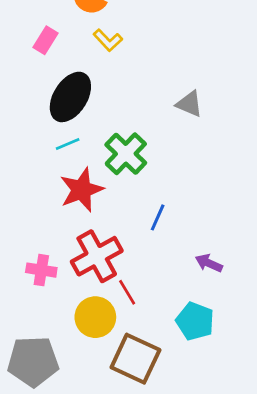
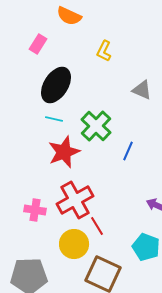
yellow L-shape: (108, 40) -> (104, 51), moved, turned 70
cyan line: (68, 144) -> (54, 119), turned 36
blue line: (158, 217) -> (128, 151), moved

